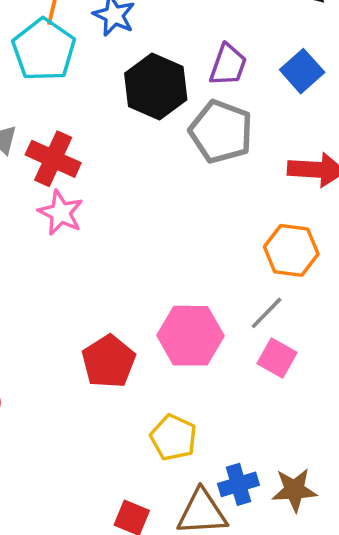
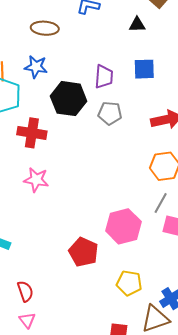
blue square: (302, 71) -> (144, 69), turned -35
gray pentagon: (221, 132) -> (110, 113), size x0.7
red cross: (53, 159) -> (32, 133), moved

